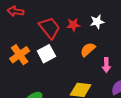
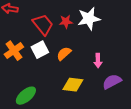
white star: (97, 22) -> (89, 19), size x1.6
orange semicircle: (88, 50) -> (64, 54), moved

